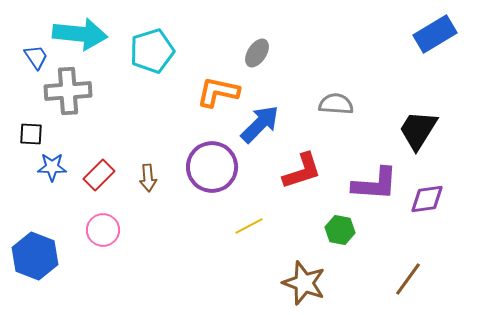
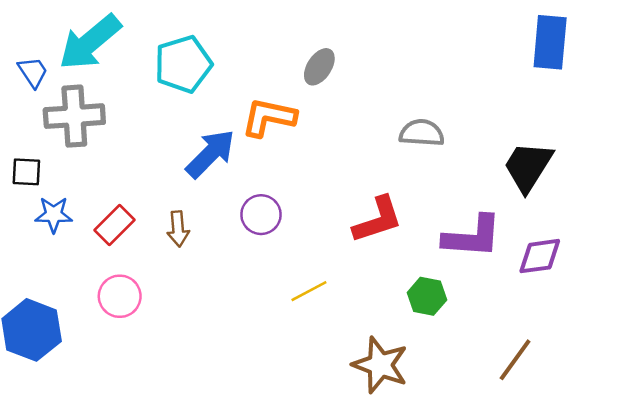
cyan arrow: (80, 34) -> (90, 42), turned 134
blue rectangle: (435, 34) -> (550, 42), turned -54
blue arrow: (260, 124) -> (210, 154), moved
purple circle: (212, 167) -> (261, 215), size x0.6

